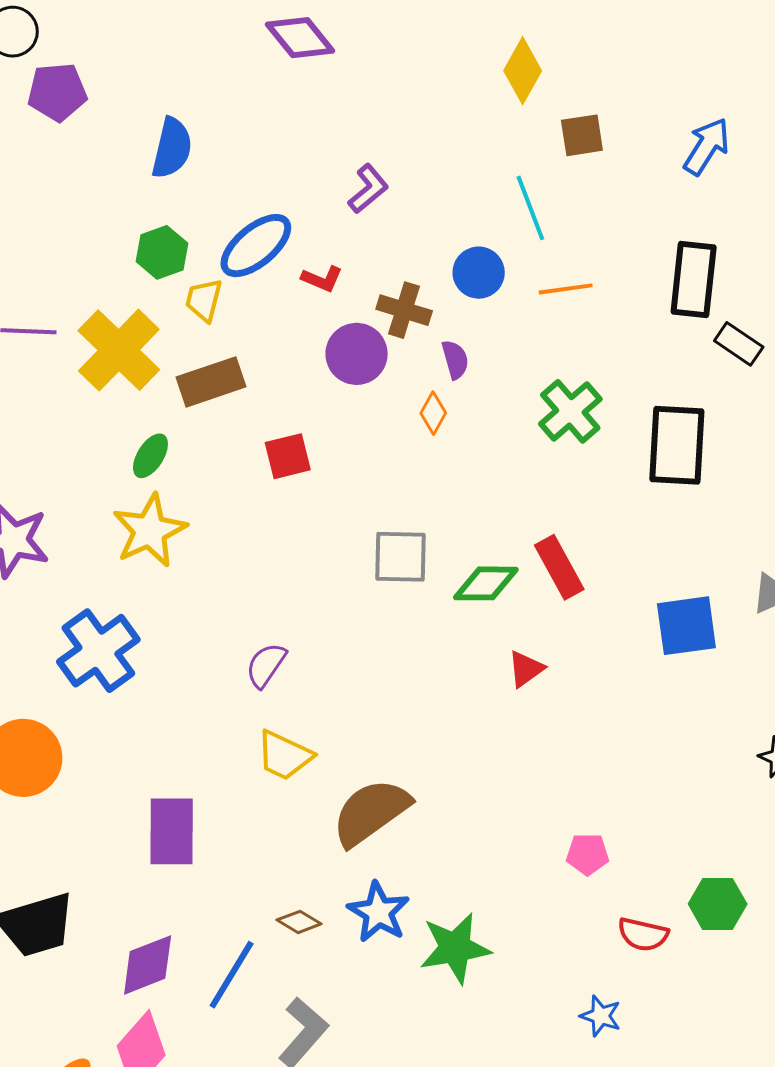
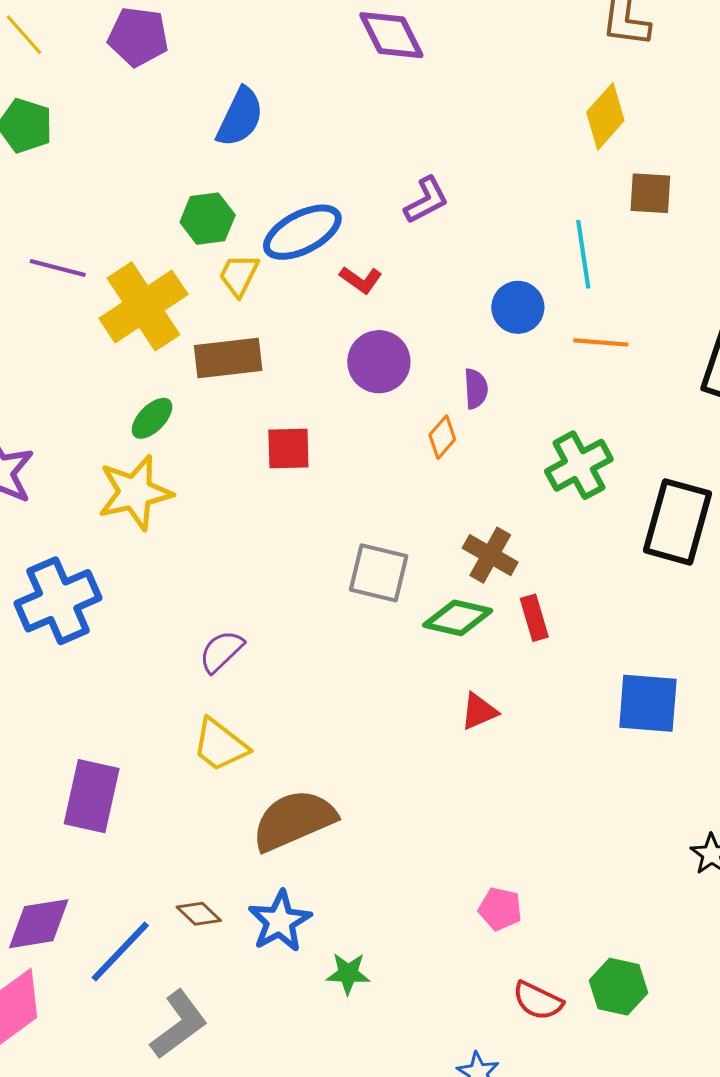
brown cross: (404, 310) -> (490, 555), moved
red rectangle: (559, 567) -> (534, 618), size x0.7
green star: (455, 948) -> (348, 974), size x0.6

